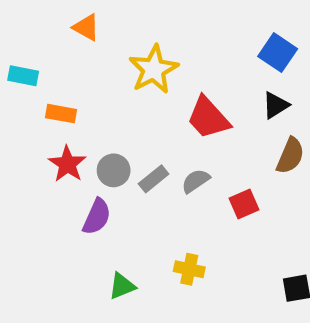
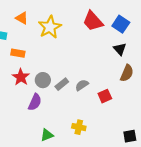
orange triangle: (86, 27) -> (22, 18), moved
yellow star: (154, 69) -> (50, 27), moved
black triangle: (276, 105) -> (120, 49), turned -40
red trapezoid: (208, 118) -> (93, 21), moved

